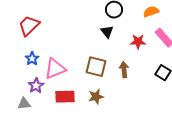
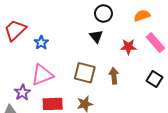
blue star: (32, 59) -> (41, 43), moved

